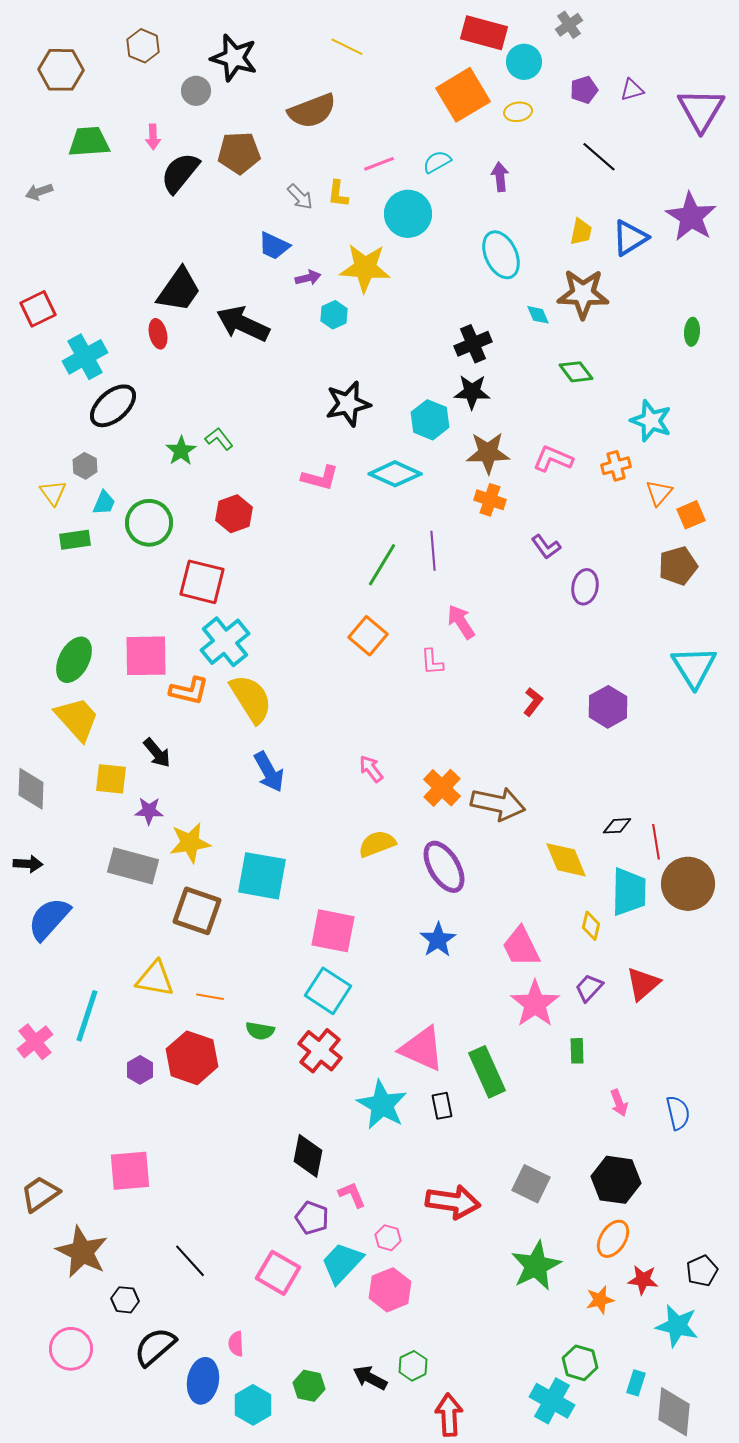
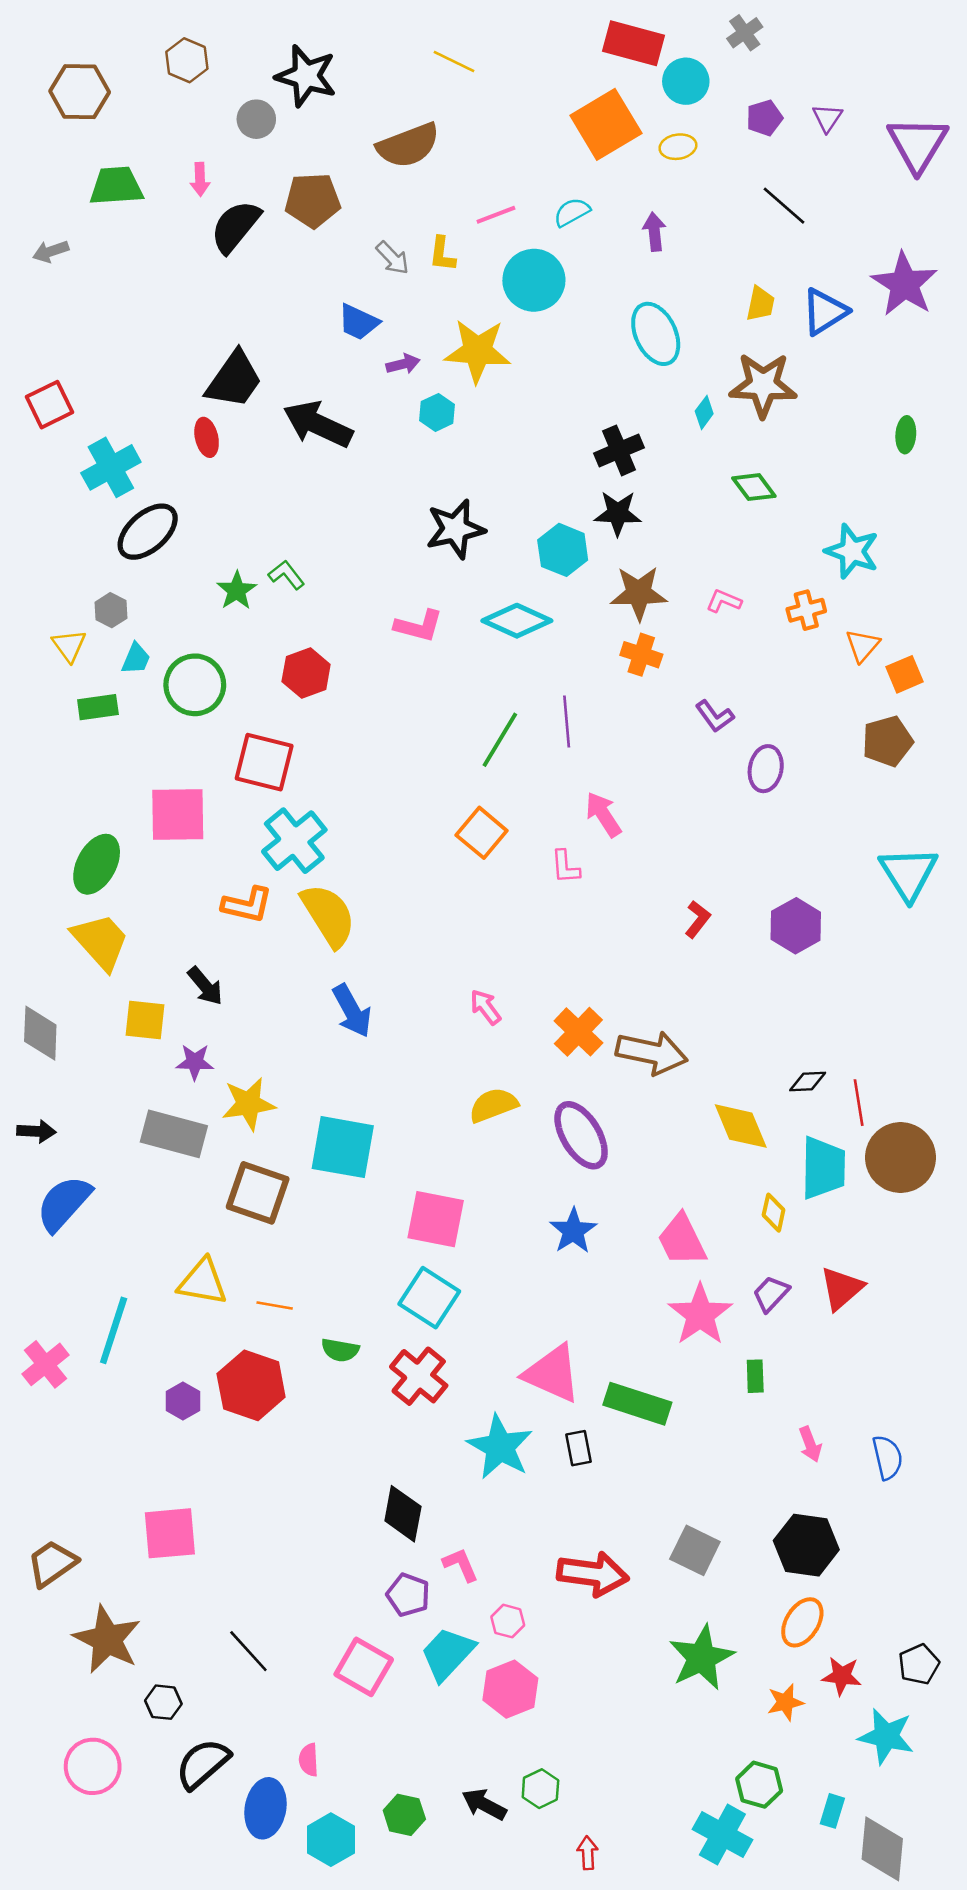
purple triangle: (632, 90) -> (827, 118), turned -40
cyan diamond: (538, 315) -> (704, 412), turned 60
pink L-shape: (553, 459) -> (724, 601), size x0.7
pink square: (146, 656) -> (178, 814), moved
green rectangle: (487, 1072) -> (637, 1404), turned -48
red arrow: (449, 1415) -> (588, 1853), size x0.6

